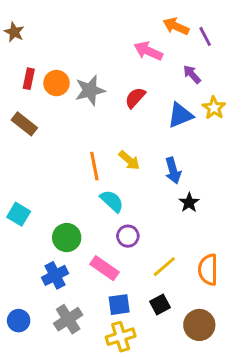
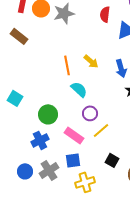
red semicircle: (135, 98) -> (105, 14), moved, turned -35
yellow line: (164, 267) -> (101, 130), moved
blue square: (119, 305) -> (73, 160), moved
black square: (160, 305) -> (112, 160), turned -32
blue circle: (19, 321) -> (25, 171), moved

